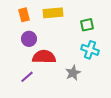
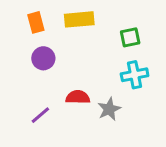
cyan cross: (90, 50) -> (135, 75), turned -30
red semicircle: (44, 57) -> (78, 97), moved, size x0.7

